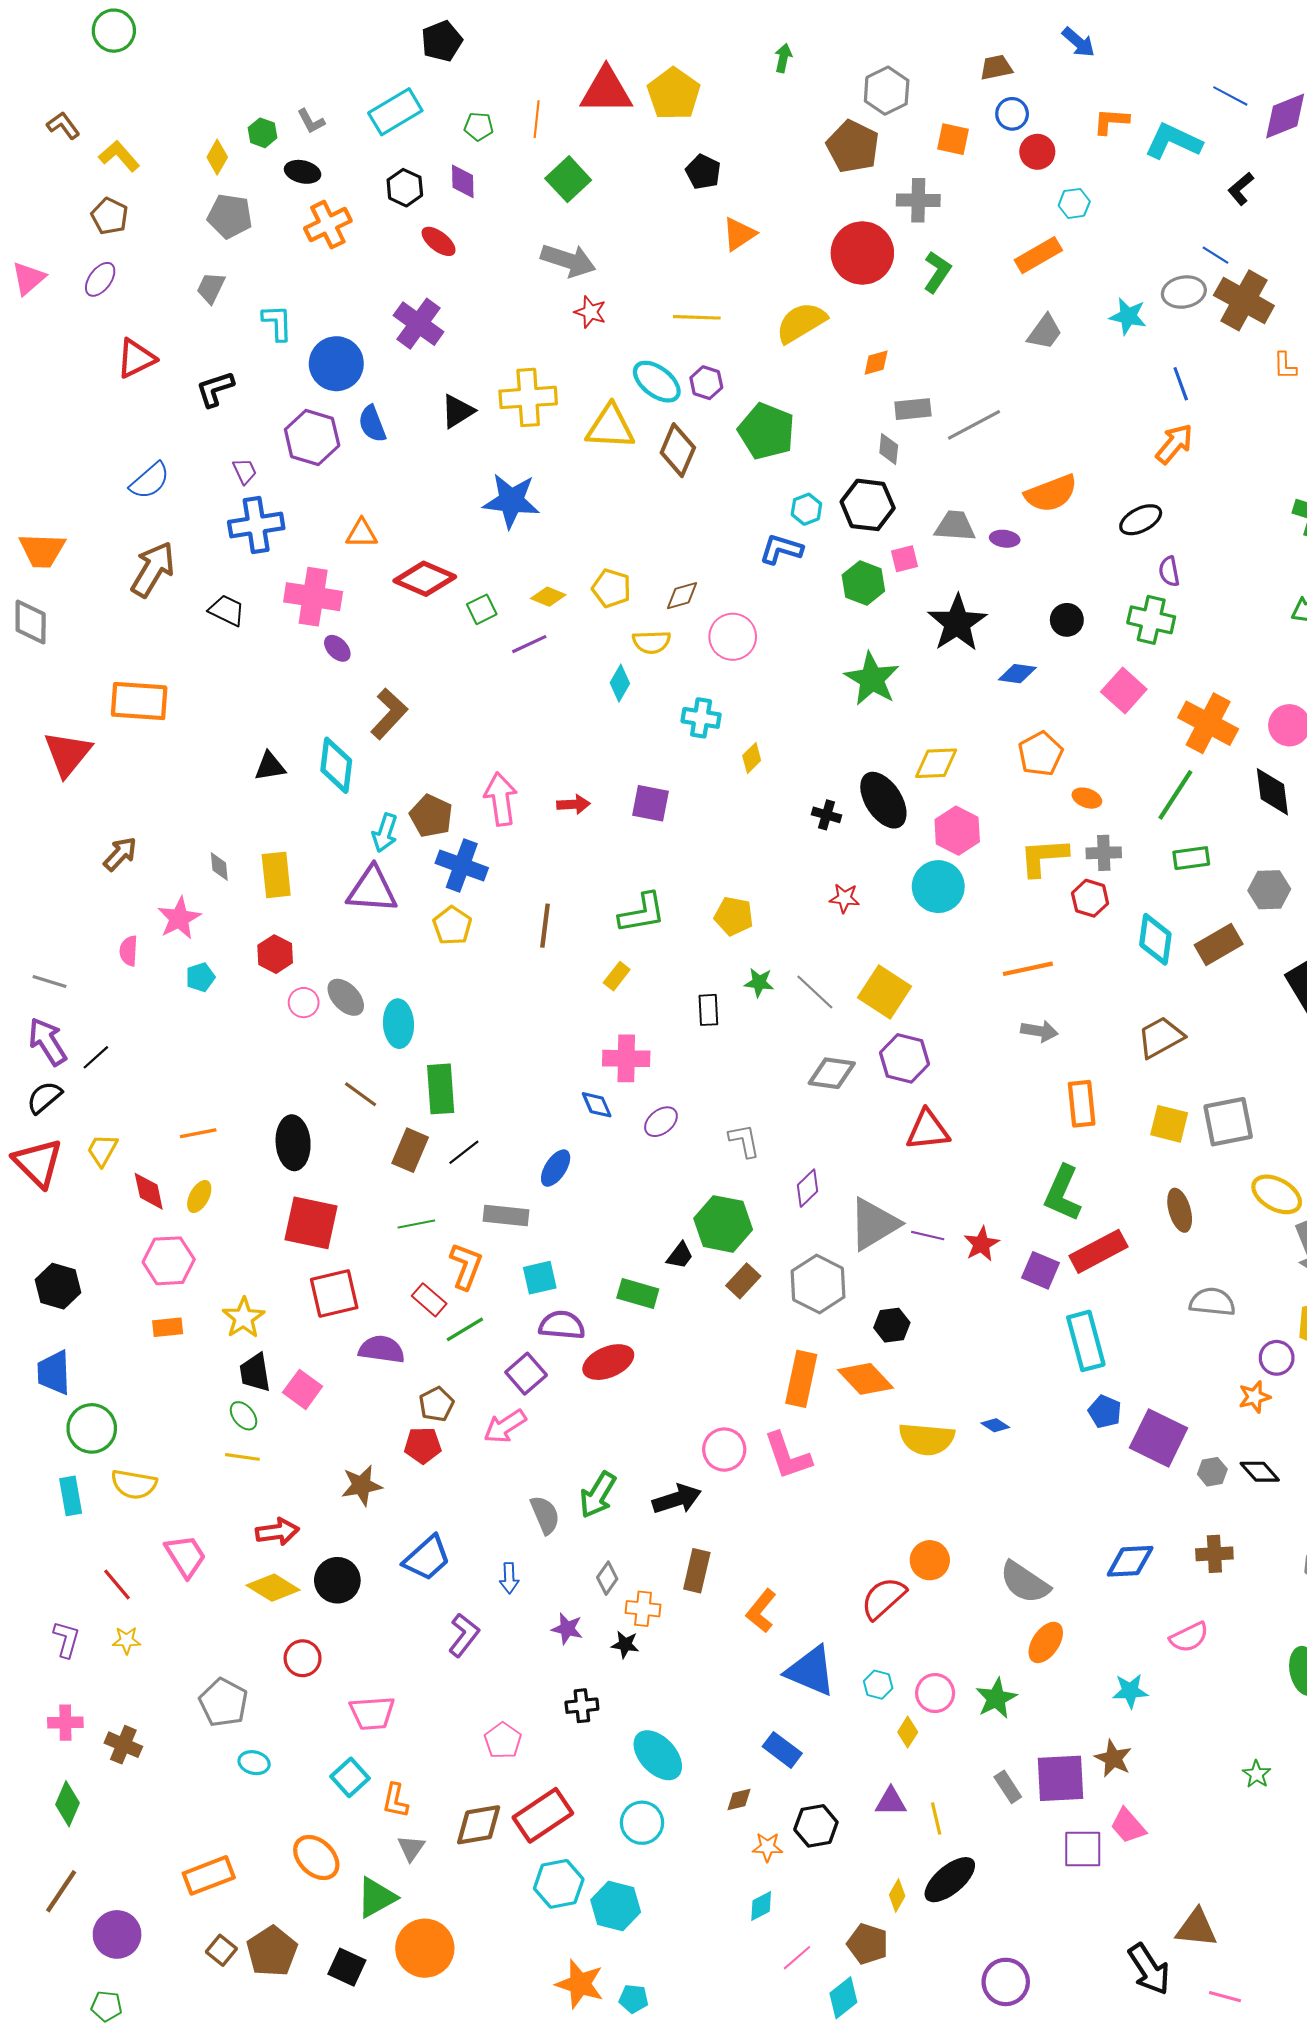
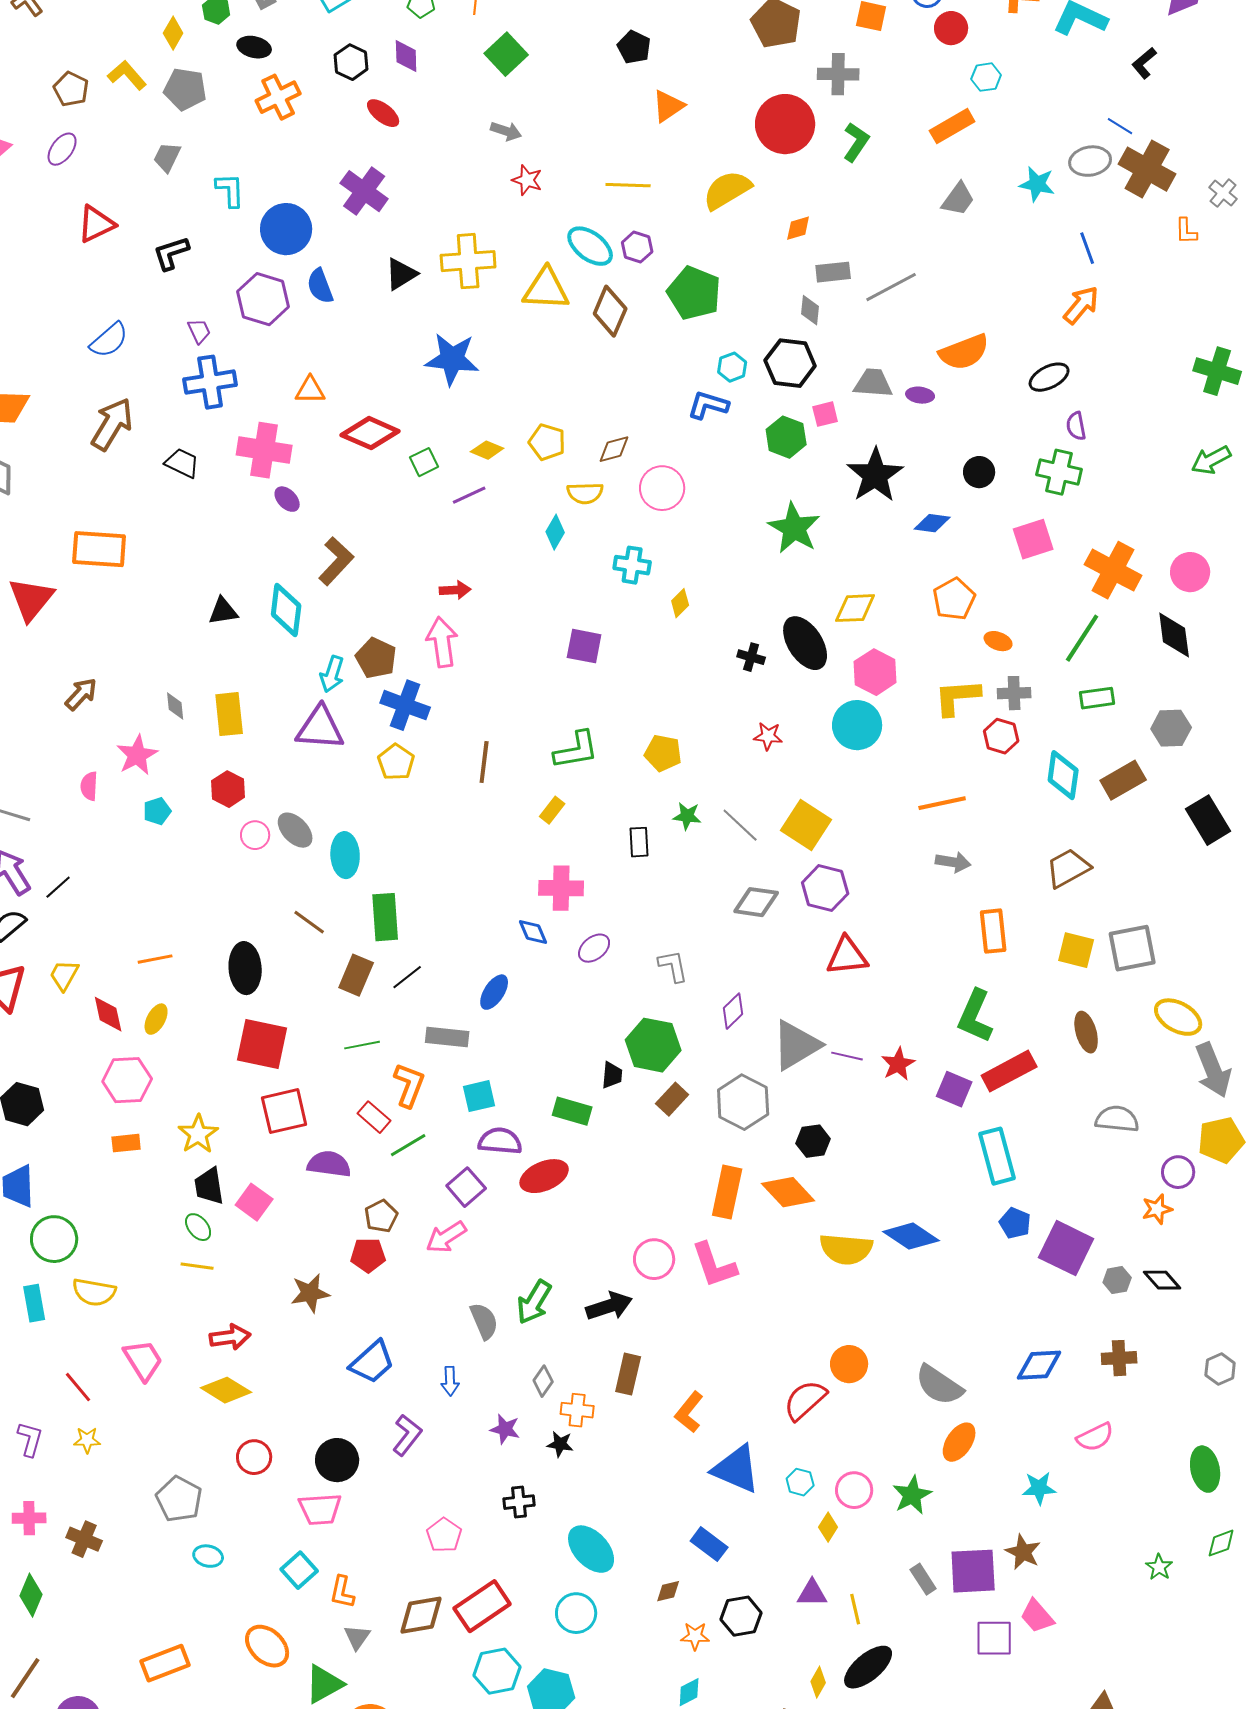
yellow L-shape: (119, 156) -> (127, 75), moved
gray arrow: (568, 260) -> (506, 131), size x0.6
pink square: (1124, 690) -> (1033, 539), turned 30
red arrow: (573, 804) -> (455, 590), moved
black trapezoid: (680, 1256) -> (612, 1075), turned -32
blue diamond: (995, 1425) -> (911, 1236), size x2.0
black circle: (337, 1580) -> (337, 1460), moved

